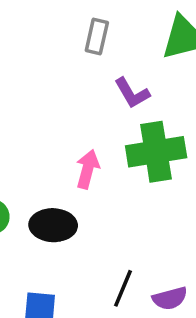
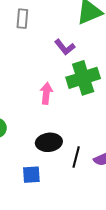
gray rectangle: (97, 36) -> (22, 19), moved
black ellipse: (53, 225) -> (49, 142), moved

